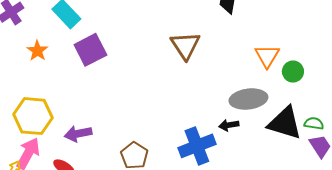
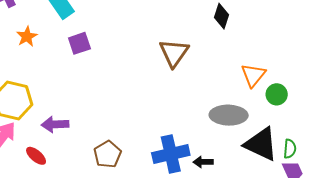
purple square: (90, 50) -> (79, 43), size x0.7
green semicircle: (314, 123) -> (290, 149), turned 78
black arrow: (229, 125) -> (203, 162), moved

